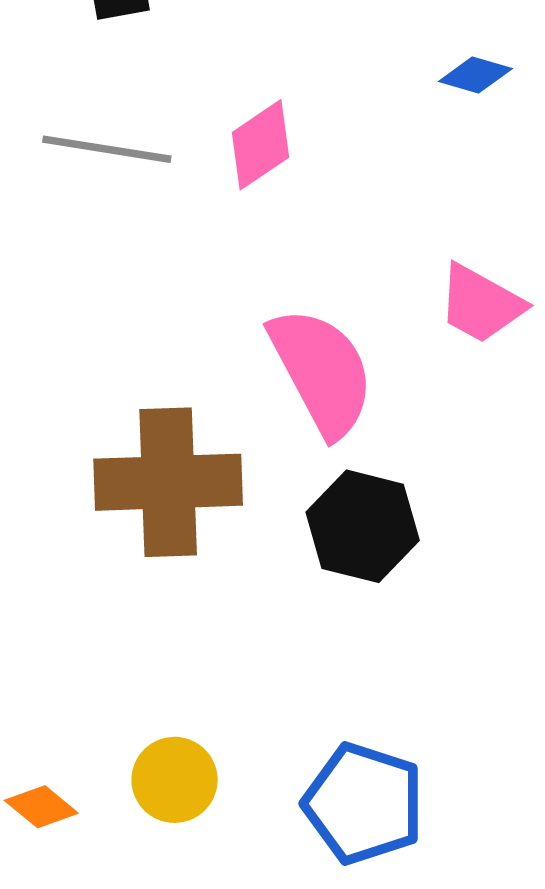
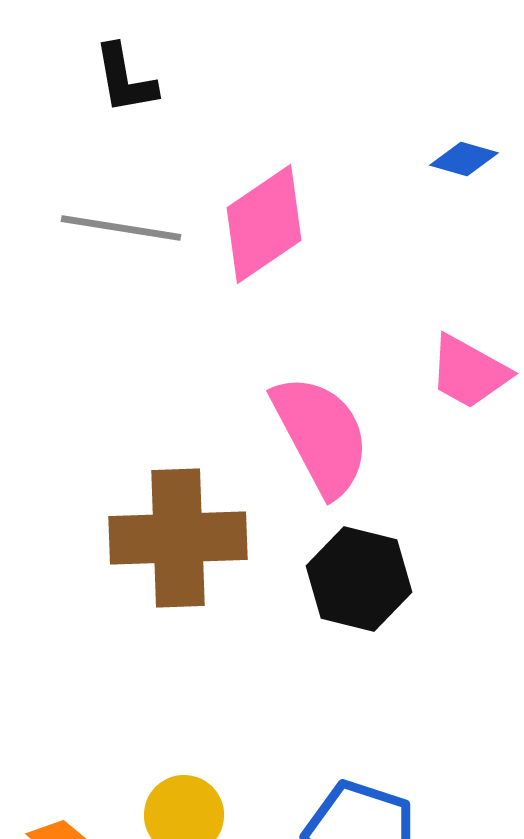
pink diamond: (261, 145) -> (264, 224), size x1.4

